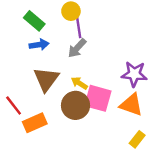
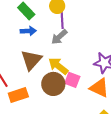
yellow arrow: (79, 83) -> (58, 66), size x1.5
pink square: (98, 98) -> (72, 80), size x0.7

